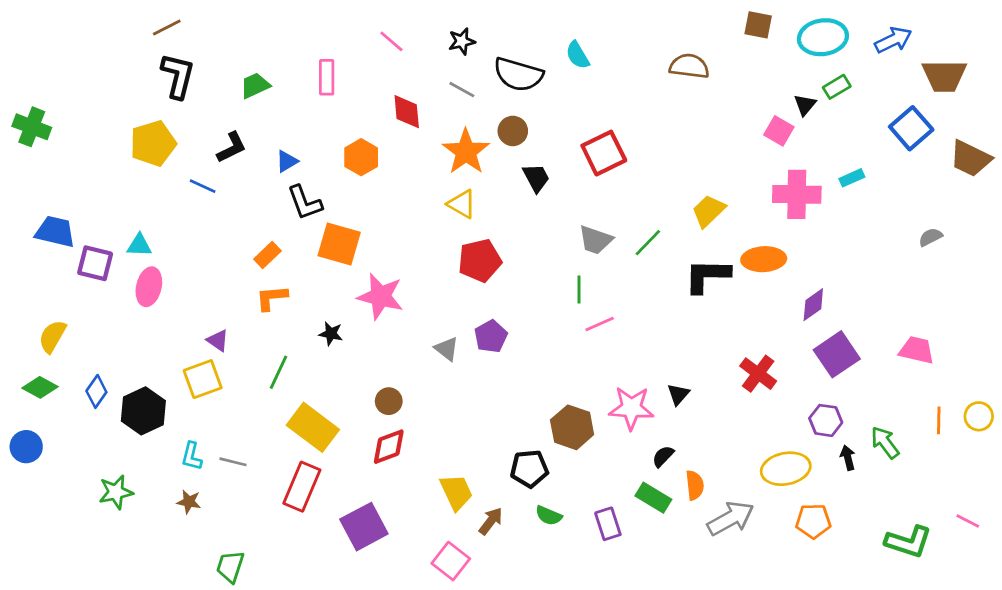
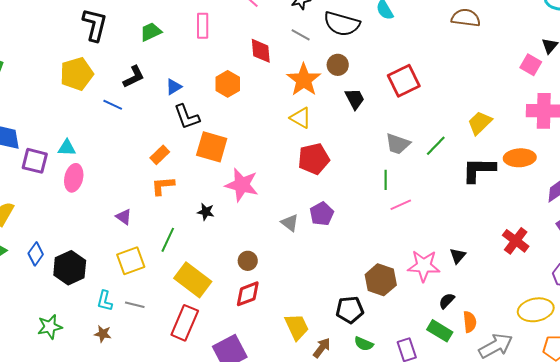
yellow square: (203, 379) -> (131, 261), moved

